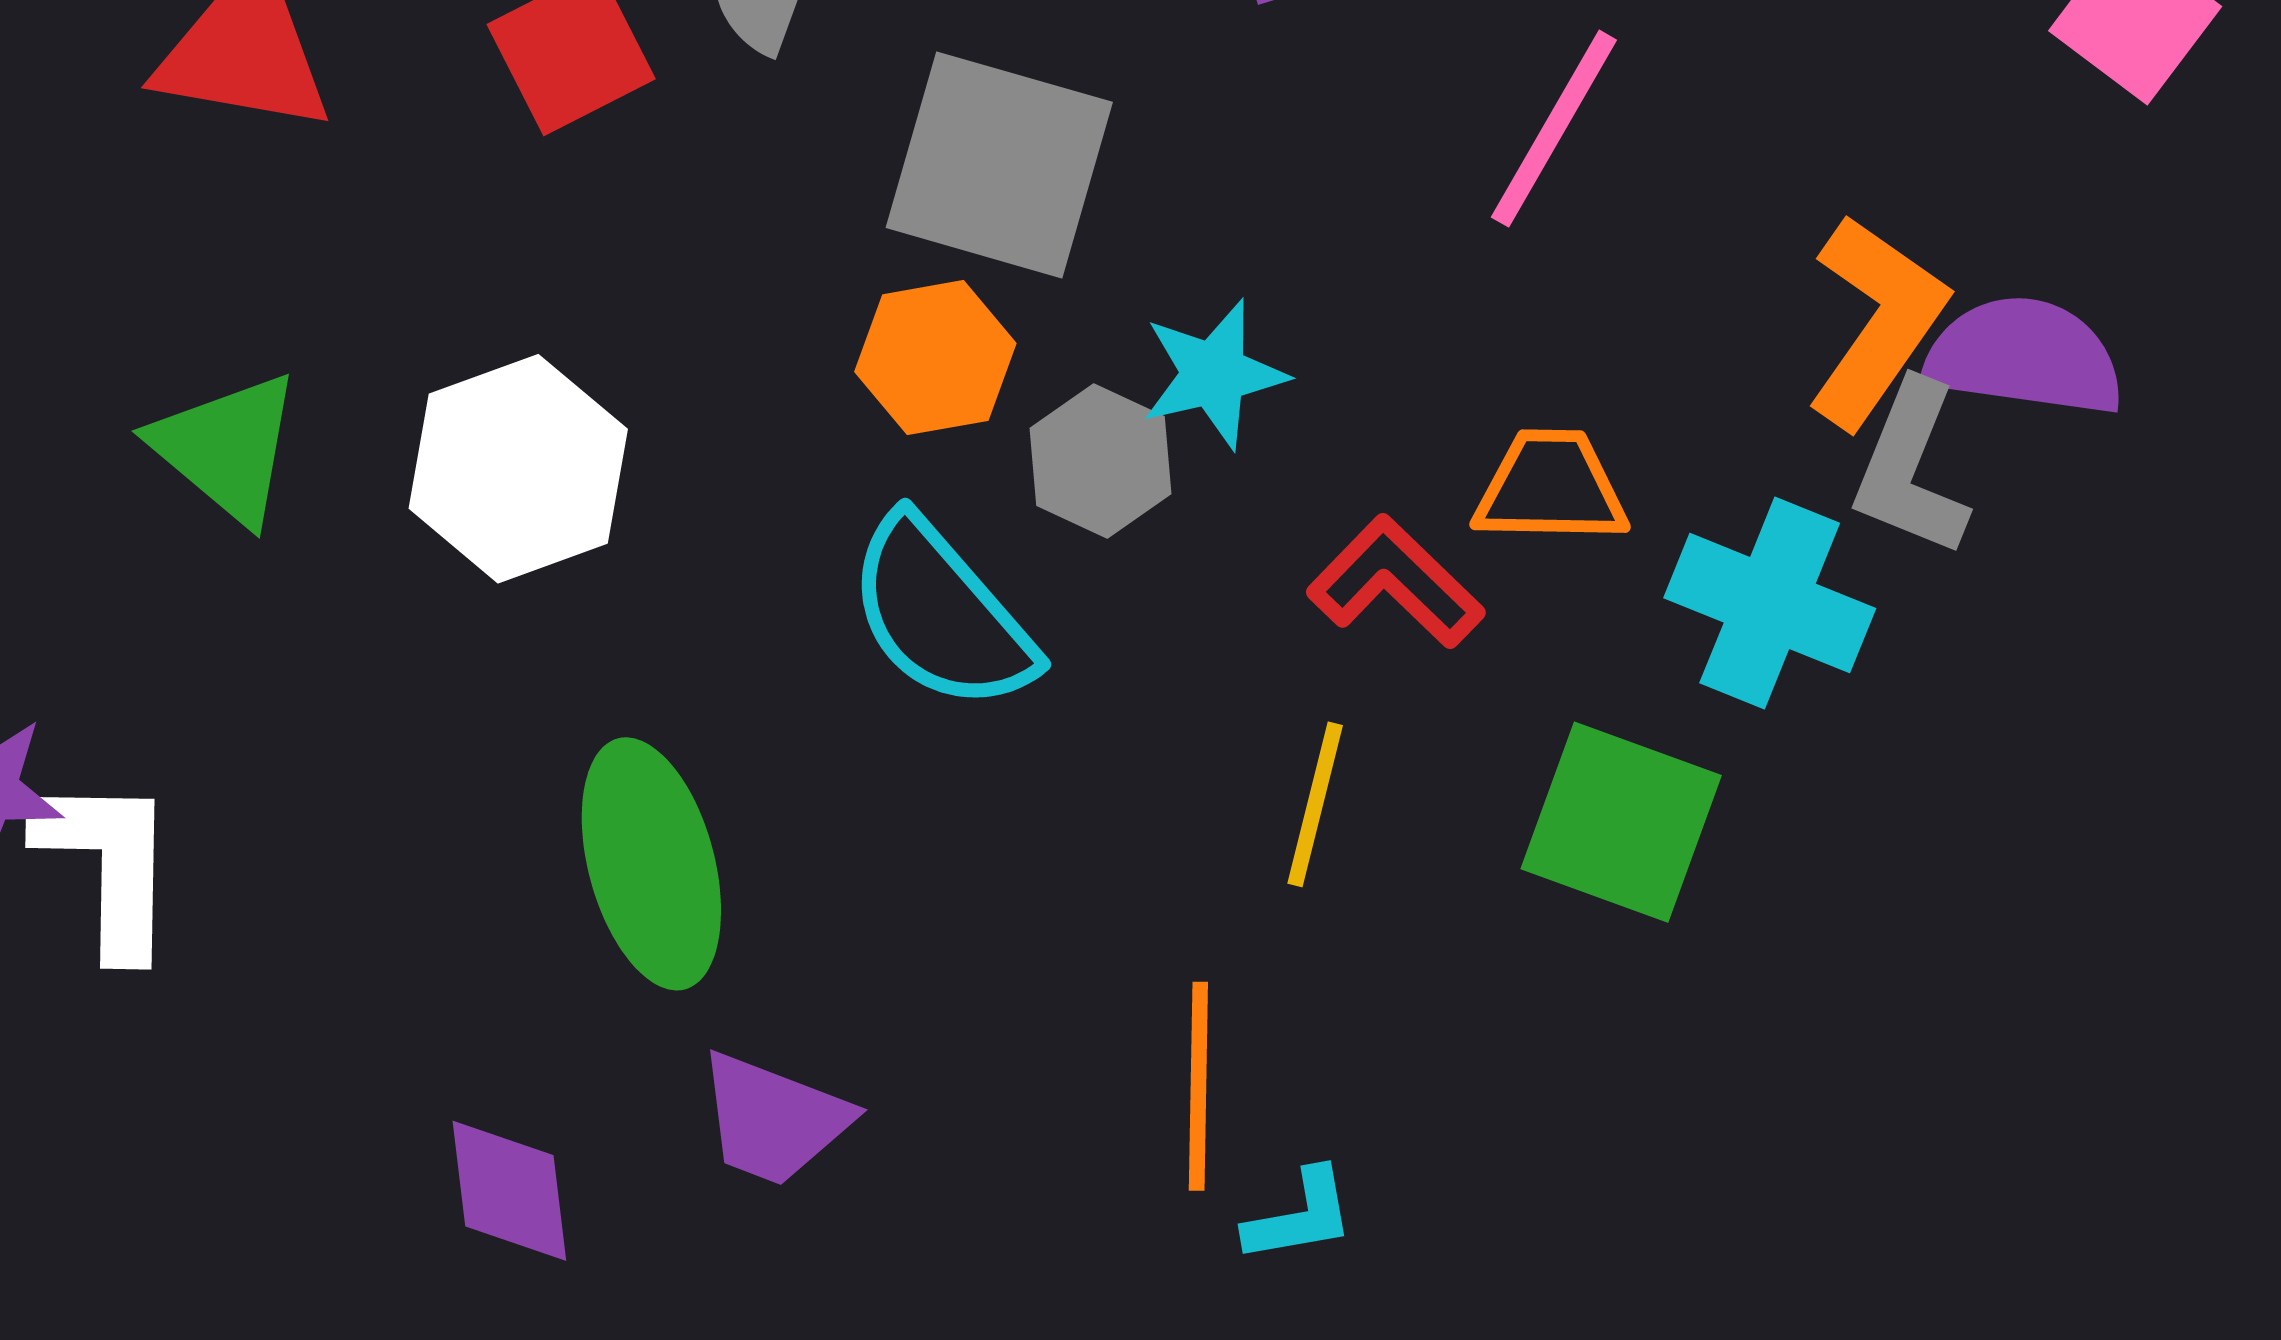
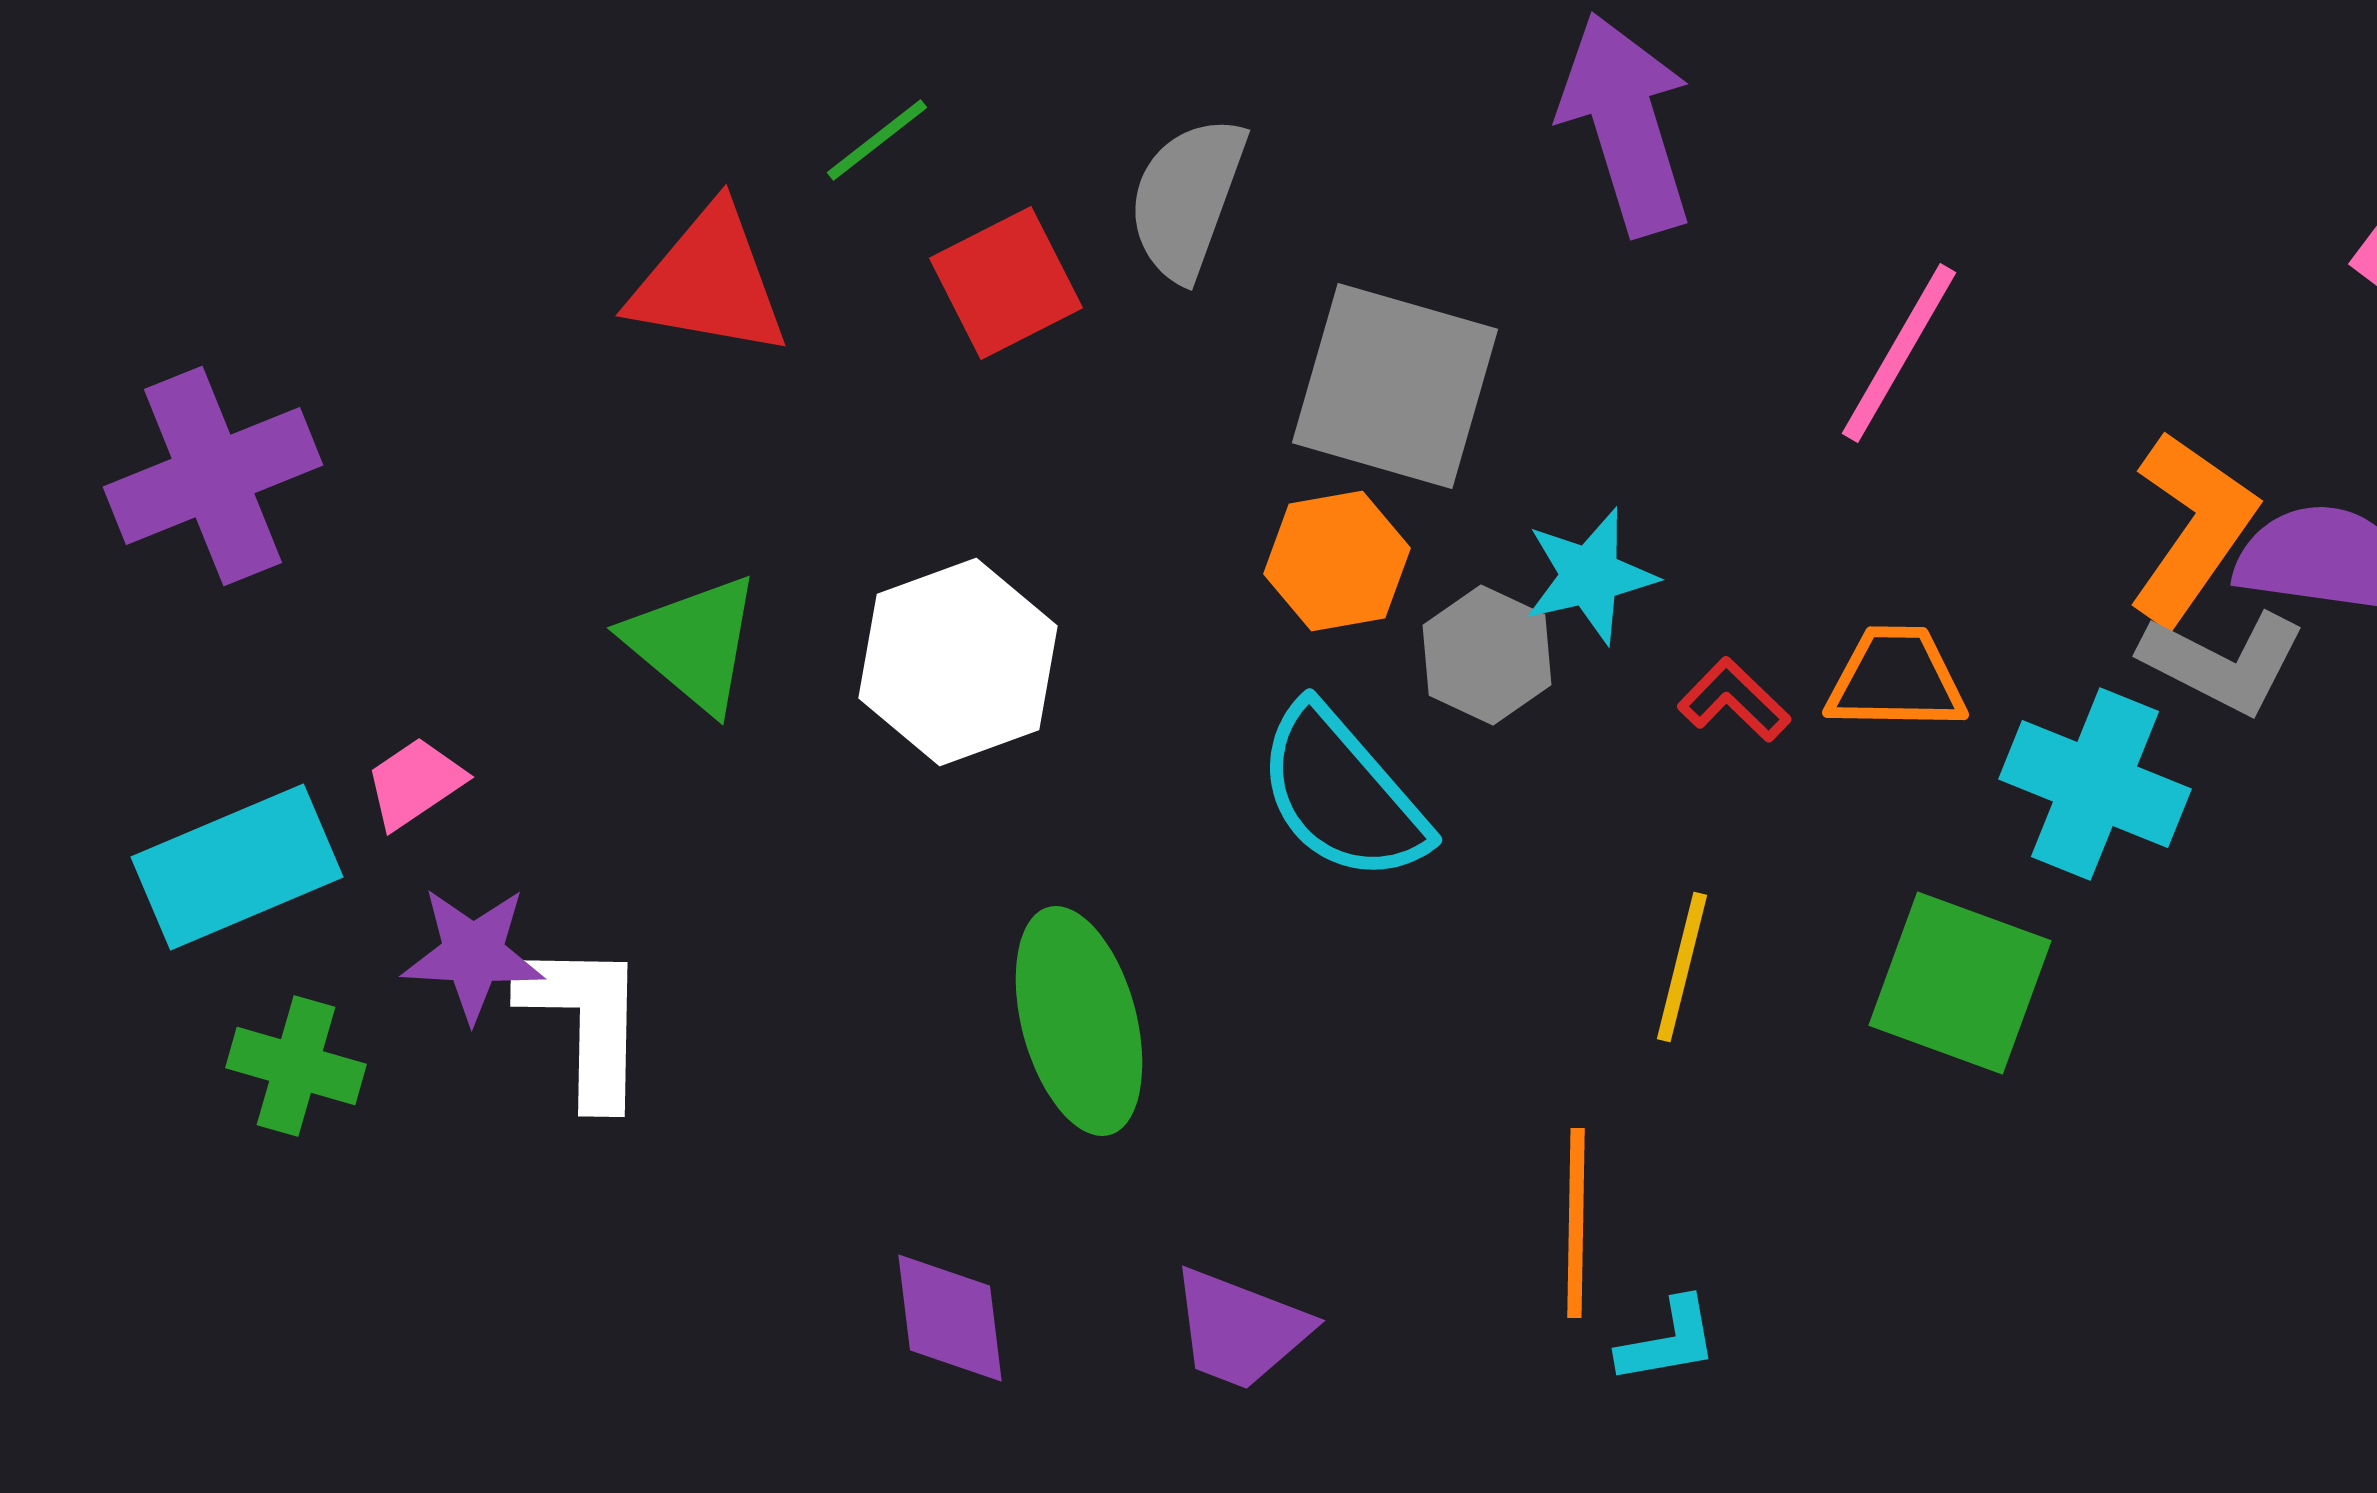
gray L-shape: (1911, 469) -> (2223, 662), turned -85
red L-shape: (1395, 582) -> (1734, 700), moved, size x0.7
purple trapezoid: (774, 1119) -> (1240, 1329), moved

